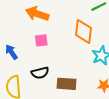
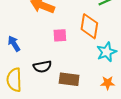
pink square: (41, 40) -> (60, 35), moved

